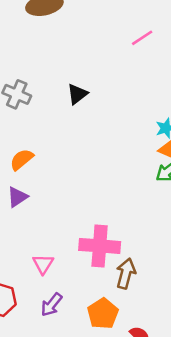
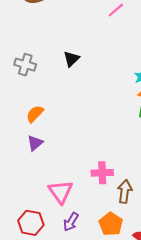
pink cross: (100, 246) -> (102, 173), size x0.7
pink triangle: (43, 264) -> (61, 192), size x1.5

